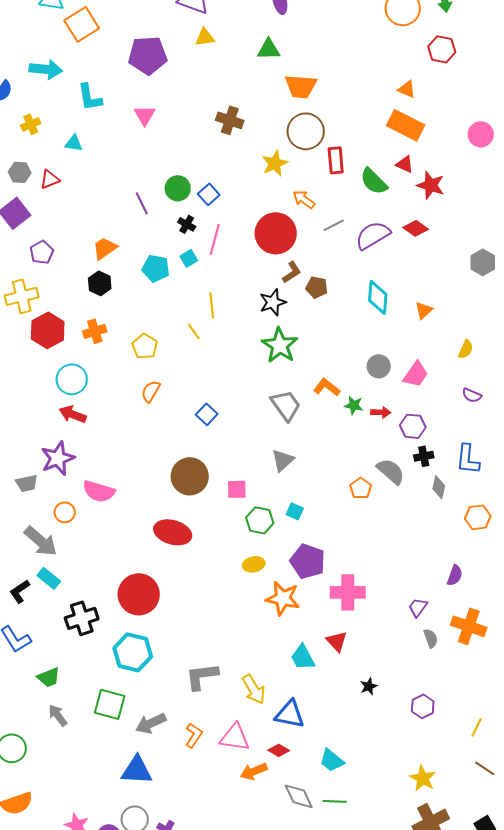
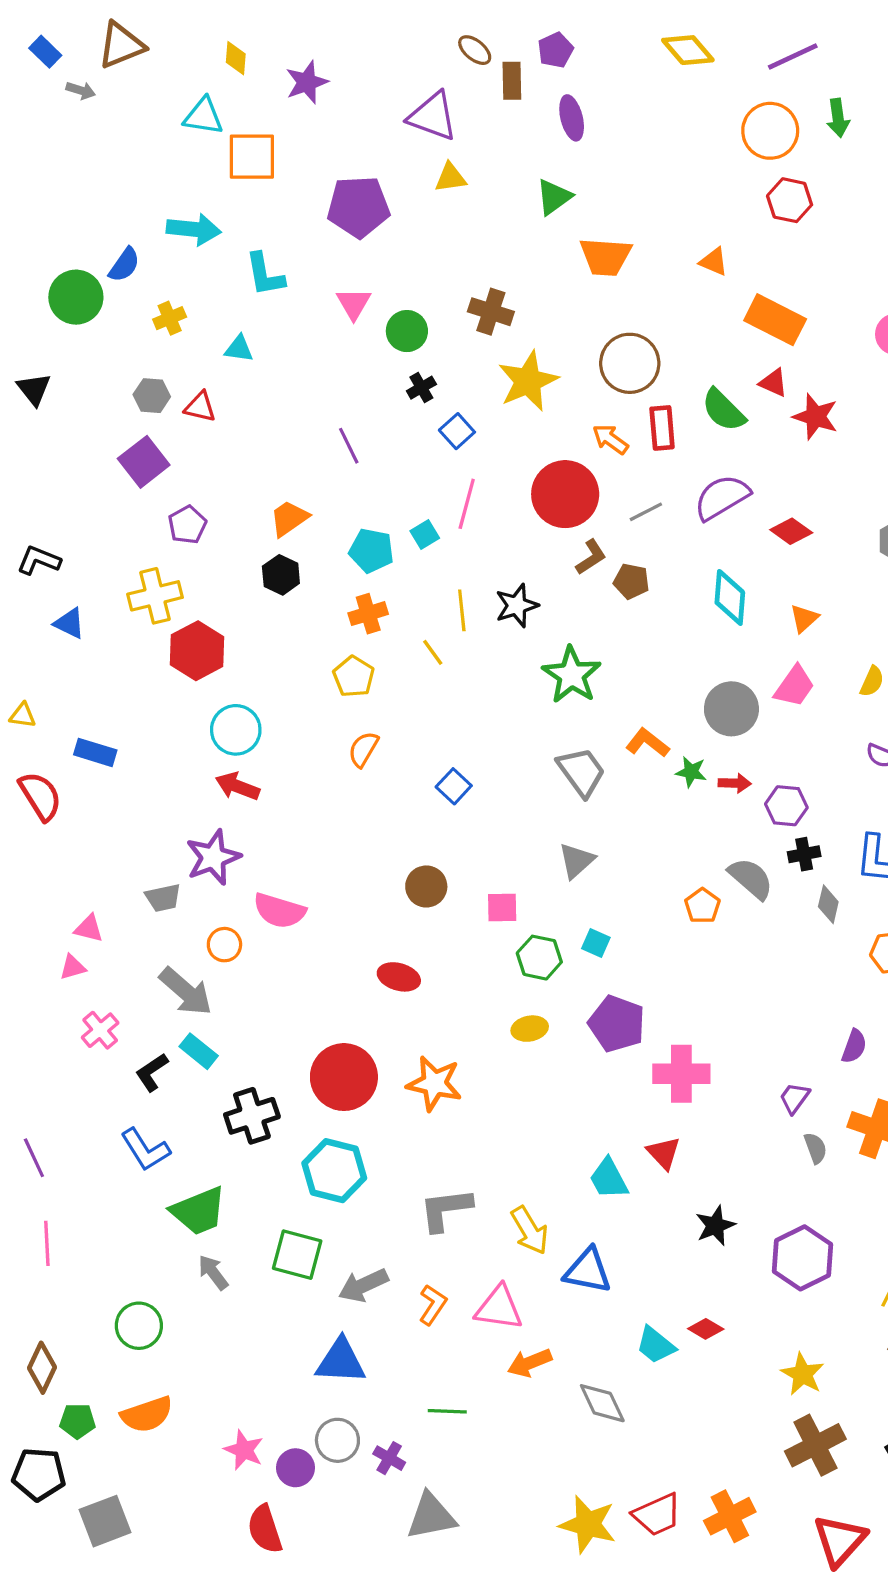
orange square: (82, 24) -> (252, 157), turned 32
green triangle: (269, 49) -> (554, 197), turned -35
red hexagon: (442, 49) -> (790, 200), moved
orange triangle: (407, 89) -> (714, 262), moved
brown circle: (306, 131) -> (630, 363), moved
red rectangle: (336, 160) -> (662, 428), moved
yellow star: (275, 163) -> (528, 381), moved, size x1.4
red triangle: (50, 179) -> (200, 407), turned 35
green circle: (178, 188) -> (407, 331), moved
black cross: (187, 224) -> (421, 388), moved, turned 30
gray line: (334, 225) -> (646, 512), moved
red diamond: (416, 228) -> (791, 531), moved
black star: (273, 302) -> (517, 606), moved
orange cross: (95, 331) -> (368, 614), moved
gray circle: (379, 366) -> (731, 709), size x1.4
pink trapezoid: (416, 374) -> (794, 686), moved
brown circle: (190, 476) -> (426, 886), size x0.7
red ellipse: (173, 532) -> (399, 977), size x0.7
orange star: (283, 598) -> (434, 1083), moved
green trapezoid: (49, 677) -> (199, 1211), size x1.5
black star: (369, 686) -> (715, 1226), size x1.4
purple hexagon: (423, 706) -> (803, 1258), size x1.6
red diamond: (279, 750) -> (706, 1329), moved
green line: (335, 801) -> (447, 1411), moved

